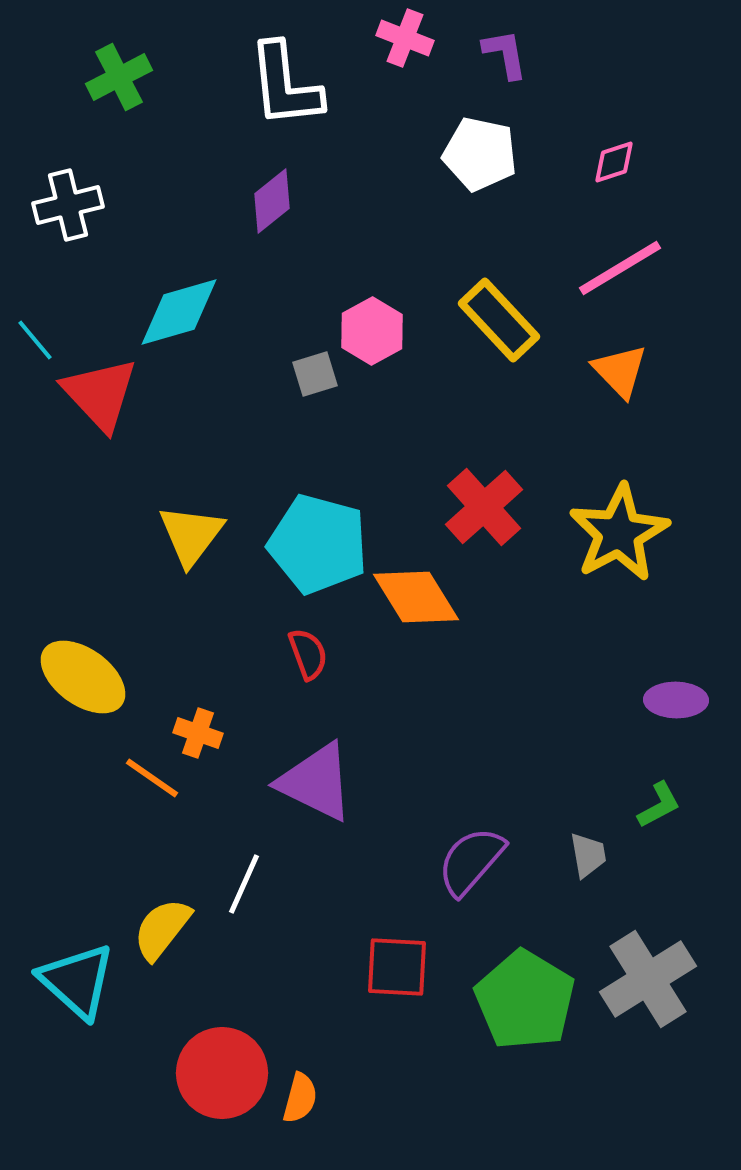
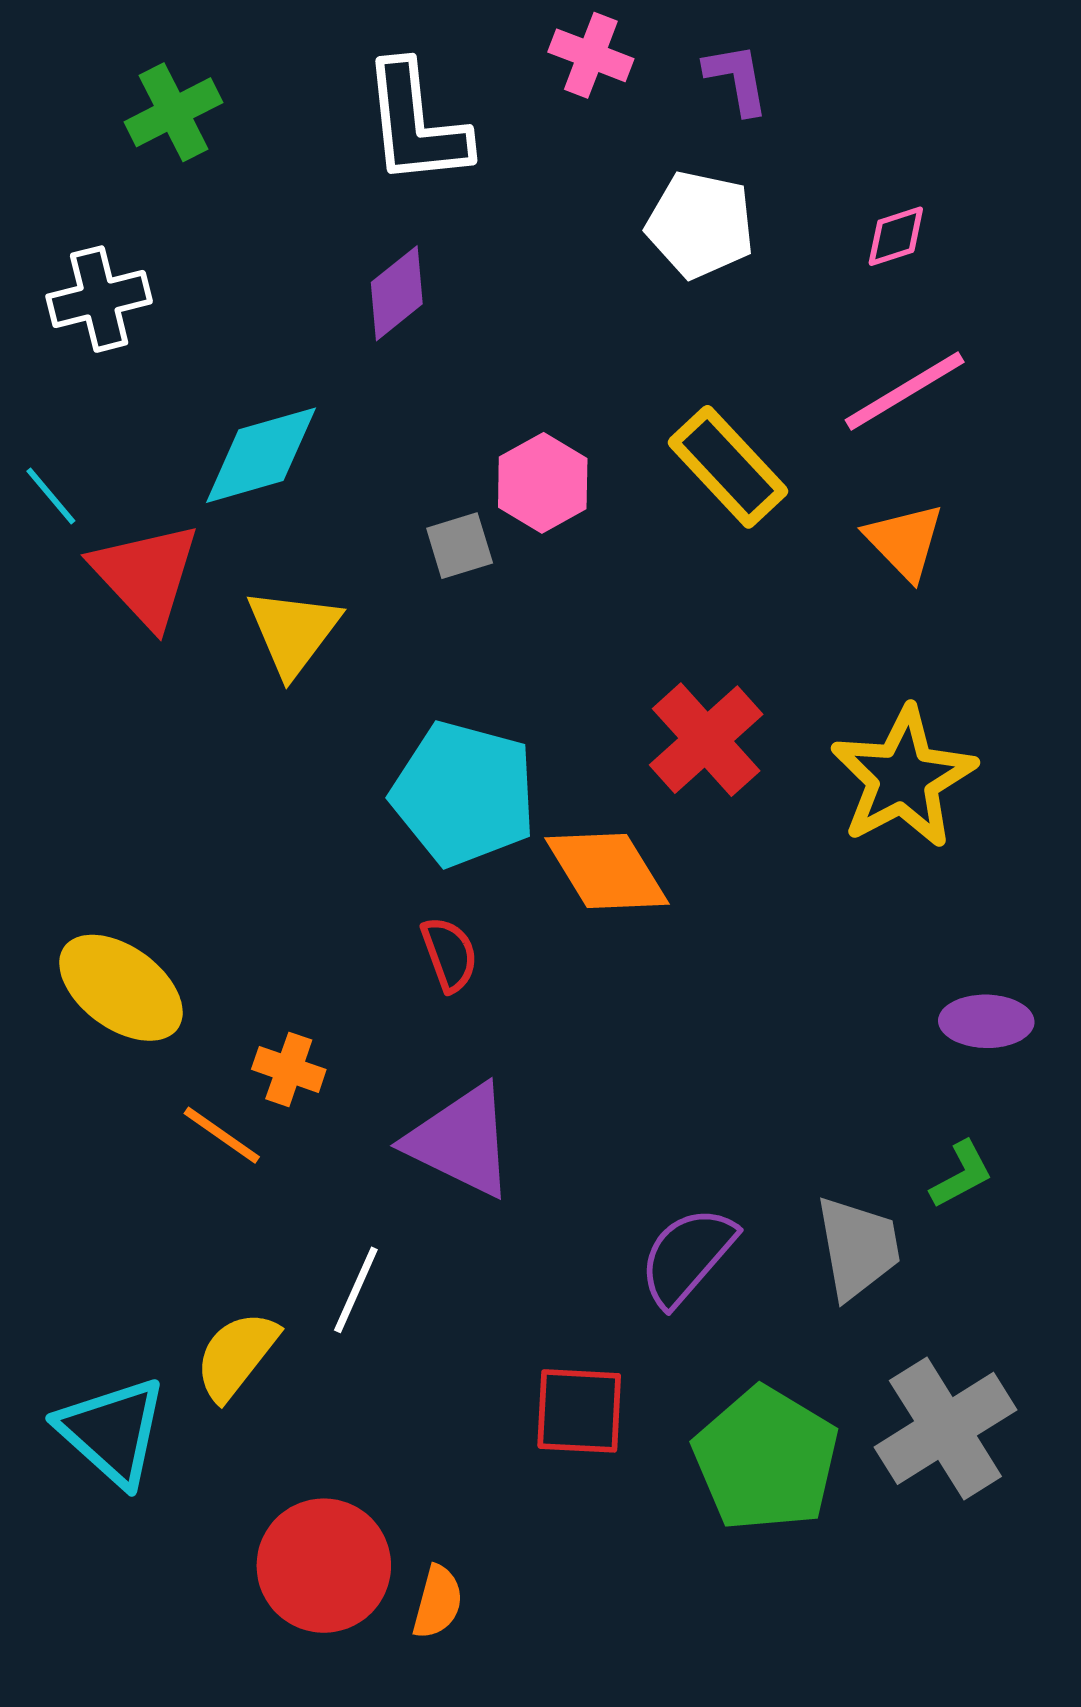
yellow triangle: (191, 535) -> (293, 632), moved
gray trapezoid: (588, 855) -> (858, 1247), size x1.6

